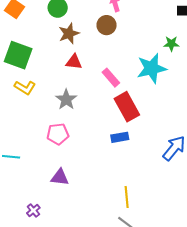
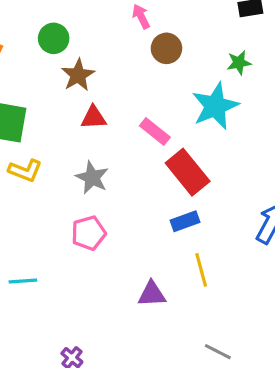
brown circle: (107, 25) -> (166, 48), moved
purple triangle: (60, 177) -> (152, 294), moved
yellow line: (127, 197) -> (201, 270), moved

